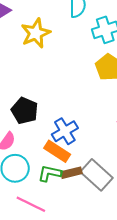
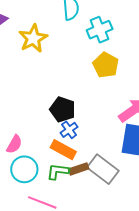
black pentagon: (25, 111) -> (63, 109), moved
blue cross: (65, 131) -> (69, 130), size x0.7

